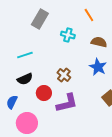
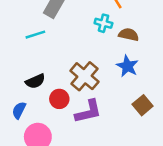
cyan cross: (68, 35) -> (103, 23), moved
cyan line: (25, 55) -> (35, 35), moved
brown cross: (64, 75) -> (85, 76), size x1.6

